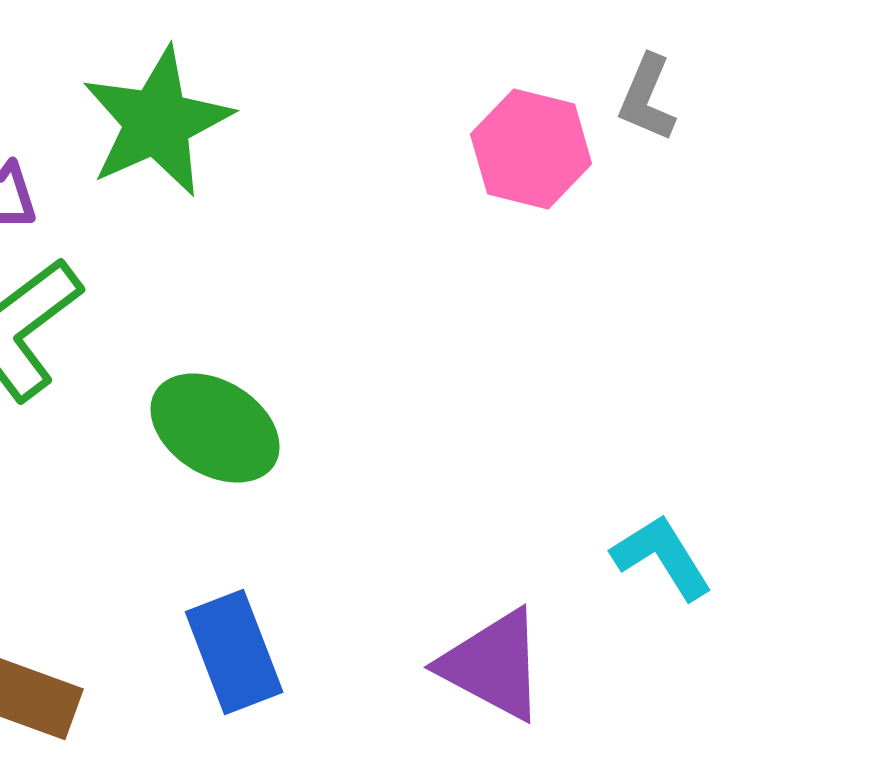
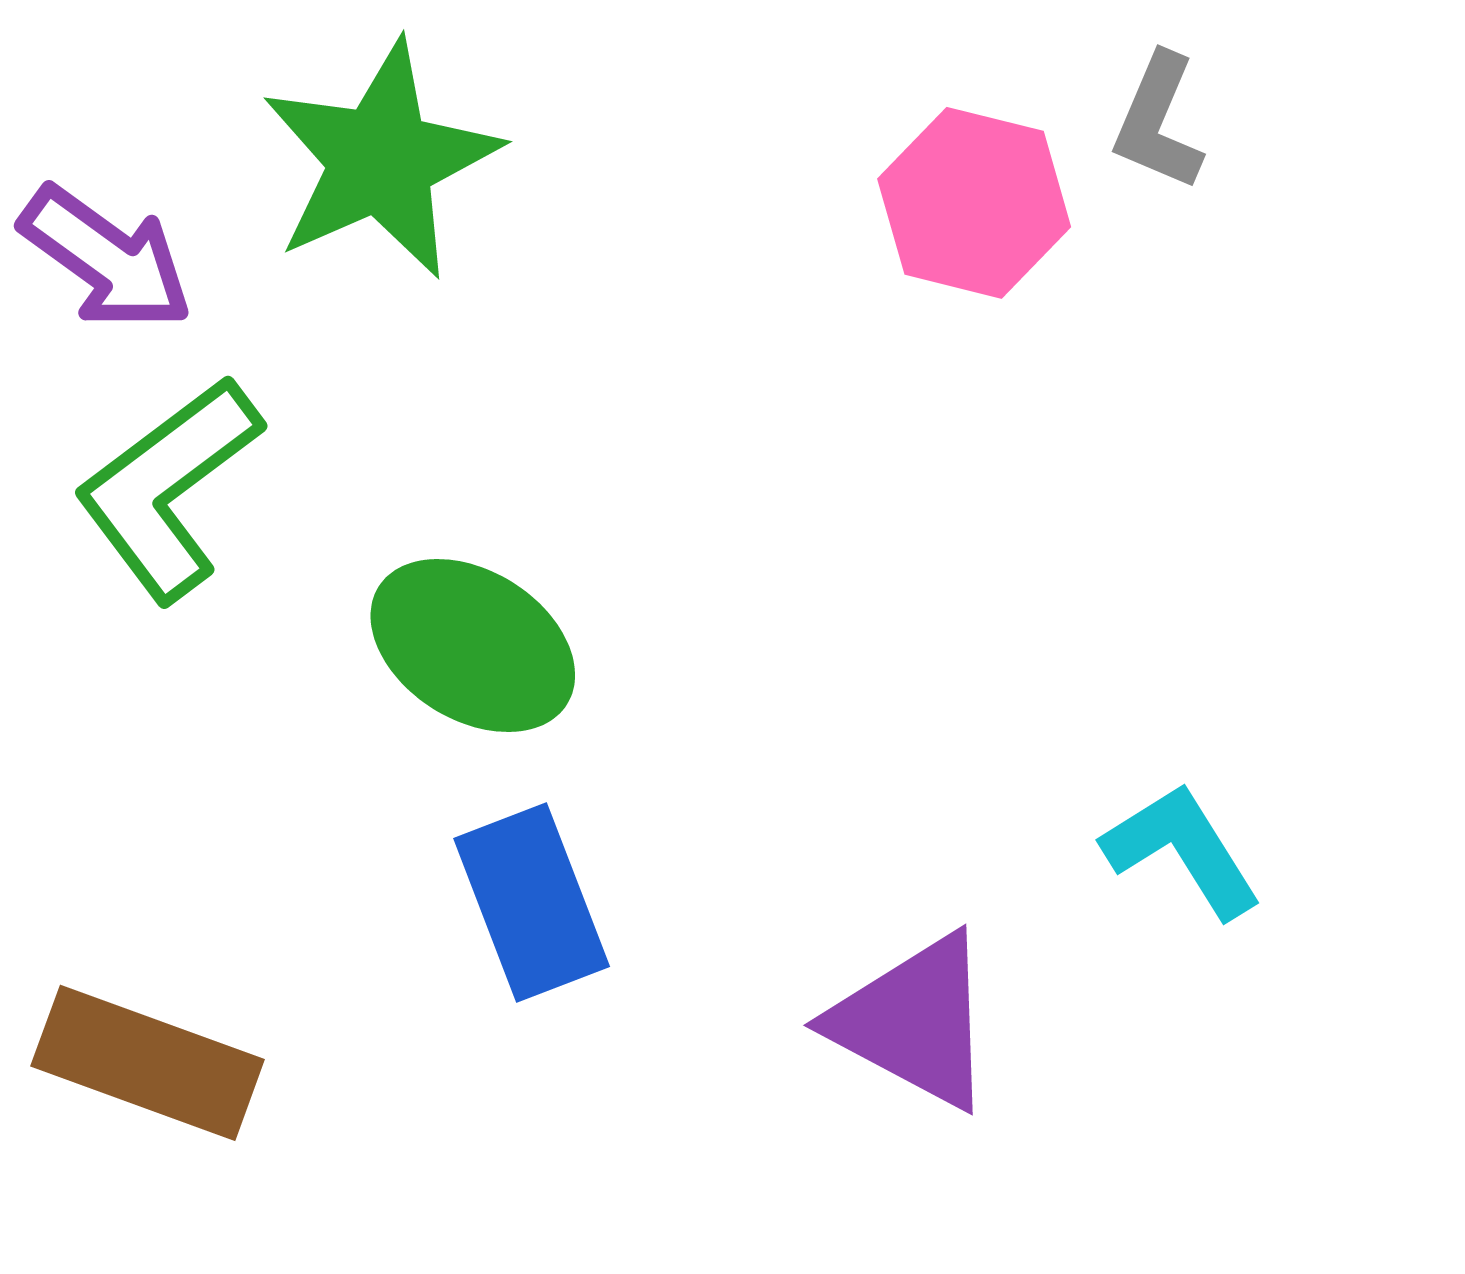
blue rectangle: (234, 652) -> (532, 903), moved

